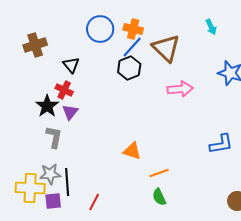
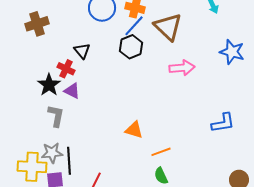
black triangle: (71, 65) -> (82, 51), moved
purple triangle: (70, 112) -> (72, 91), turned -42

